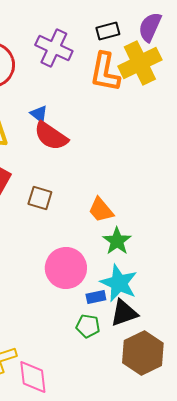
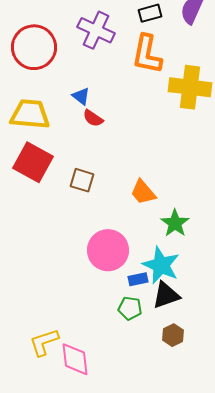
yellow cross: (140, 63) -> (190, 87), moved, turned 33
red semicircle: (51, 136) -> (93, 118), size x0.6
green star: (117, 241) -> (175, 223), moved
brown hexagon: (143, 353) -> (173, 335), moved, size x0.5

